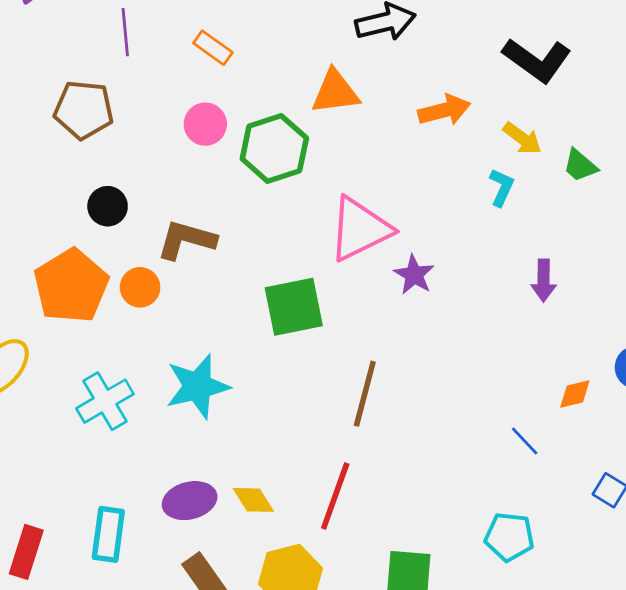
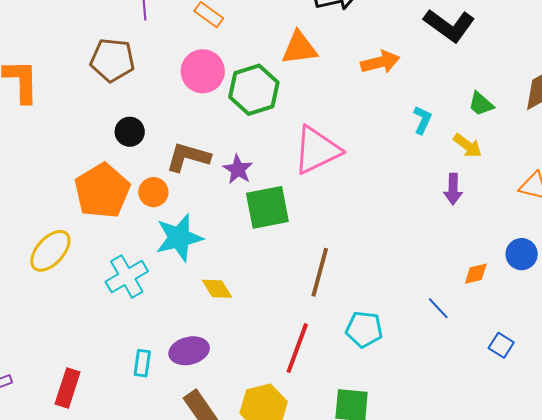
pink circle: (205, 124) -> (203, 71), size x1.4
yellow arrow: (522, 138) -> (468, 146), moved
purple star: (414, 275) -> (238, 169), moved
cyan star: (198, 386) -> (179, 238), moved
yellow diamond: (253, 500) -> (217, 289), moved
cyan rectangle: (108, 534) -> (142, 363), moved, size x0.7
cyan pentagon: (509, 537) -> (364, 329), moved

